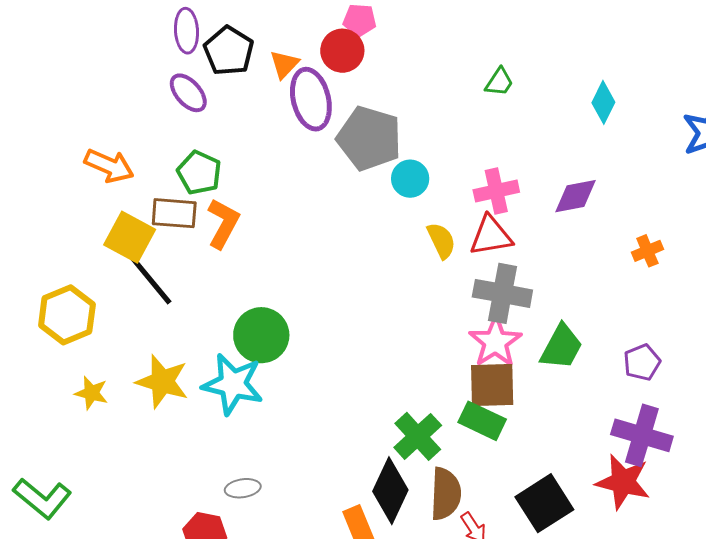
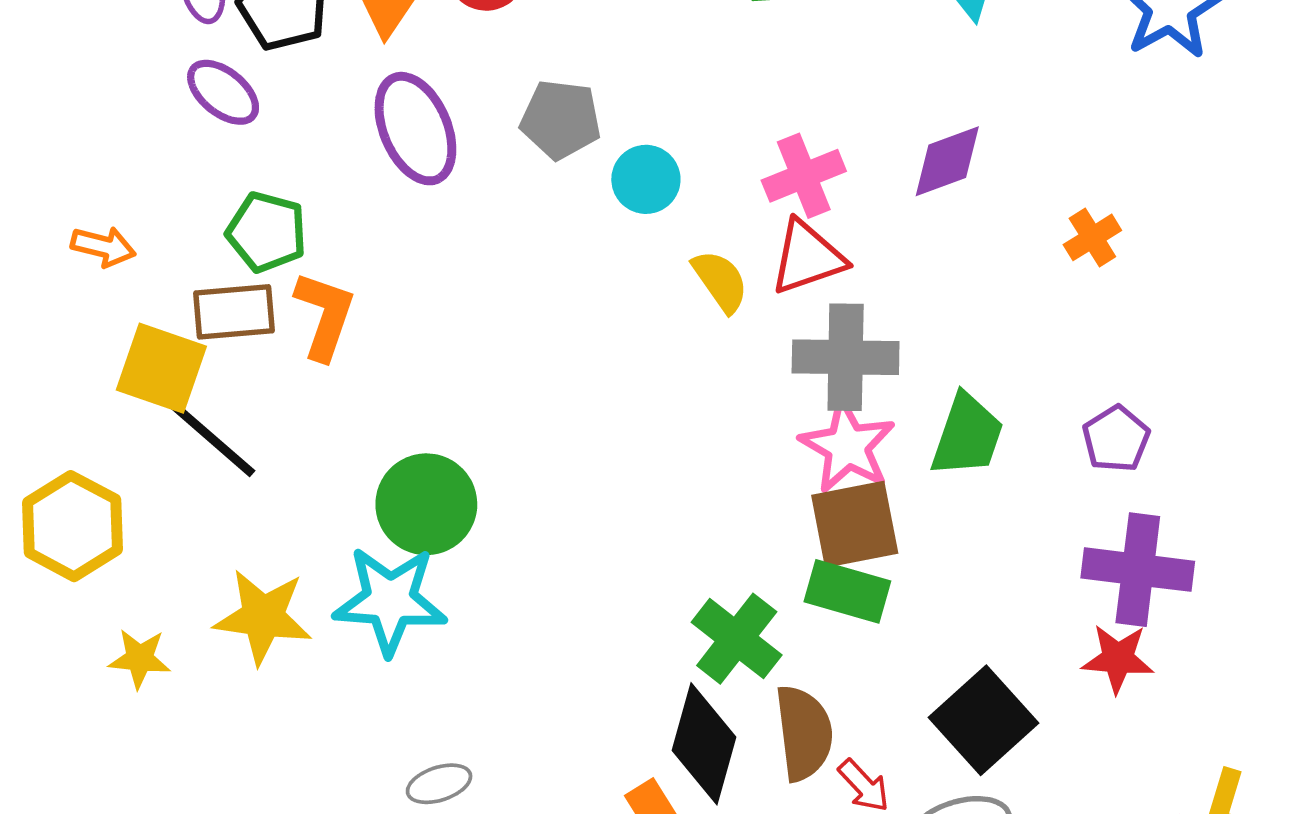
purple ellipse: (311, 99) -> (415, 129), moved
gray pentagon: (369, 138) -> (561, 120), size x0.7
orange arrow: (109, 166) -> (103, 247), size x0.7
red star: (623, 482) -> (1118, 659), size x0.7

